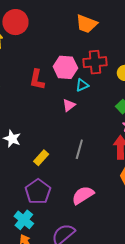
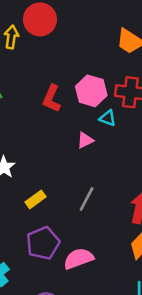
cyan triangle: (82, 85) -> (108, 118), turned 32
purple pentagon: (38, 192) -> (43, 243), moved

